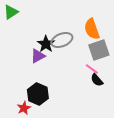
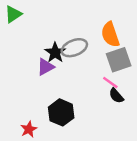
black hexagon: (38, 94) -> (61, 112), moved

